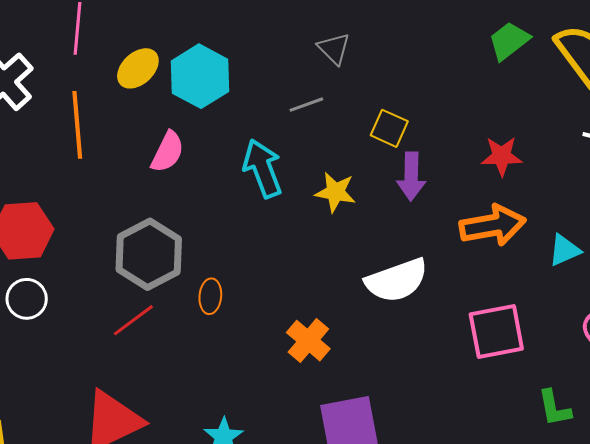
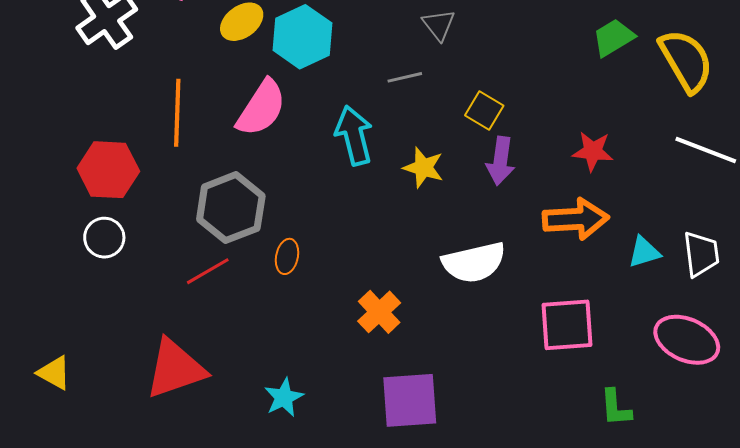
orange line: (77, 125) -> (177, 113), moved
pink semicircle: (168, 152) -> (261, 108), size x1.4

